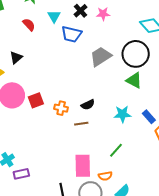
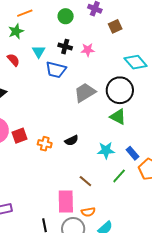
black cross: (81, 11) -> (65, 47), turned -32
brown line: (81, 124) -> (85, 181), moved, turned 48
green line: (116, 150) -> (119, 176), moved

